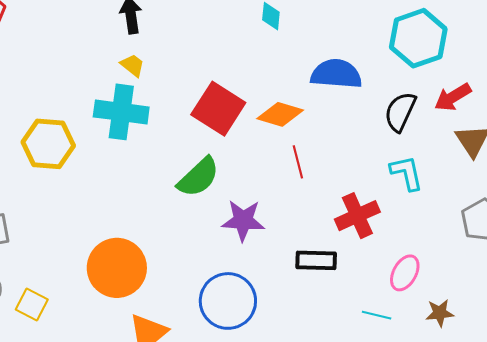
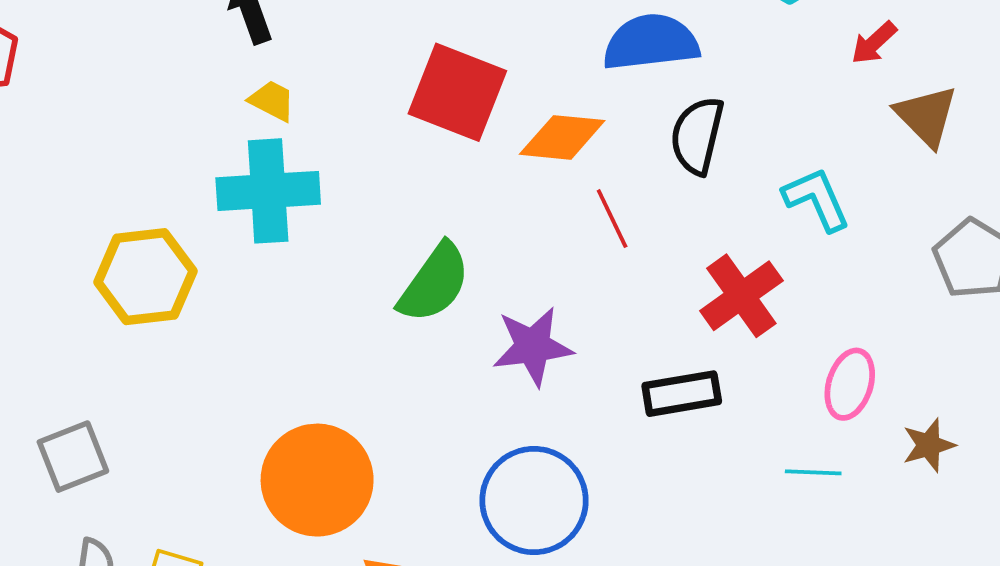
red arrow: (453, 97) -> (874, 43), size x0.7
red square: (218, 109) -> (457, 92), moved
black semicircle: (400, 112) -> (697, 136), moved

